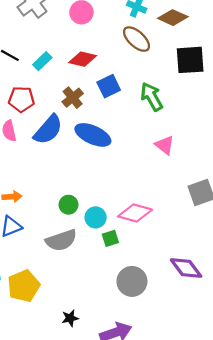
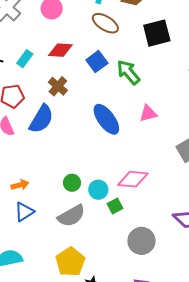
blue square: (109, 86) -> (97, 62), moved
blue ellipse: (93, 135) -> (106, 119), moved, turned 40
pink triangle: (165, 145) -> (148, 113), turned -42
yellow pentagon: (24, 286) -> (70, 262), moved

